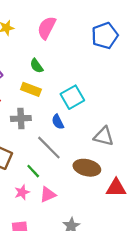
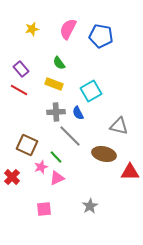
blue pentagon: (105, 36) -> (101, 36), moved, turned 30
gray cross: (21, 118) -> (56, 112), moved
pink star: (22, 192) -> (41, 167), moved
pink triangle: (48, 195) -> (57, 178), moved

